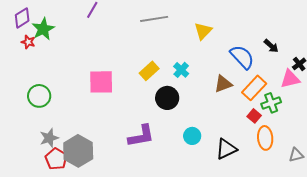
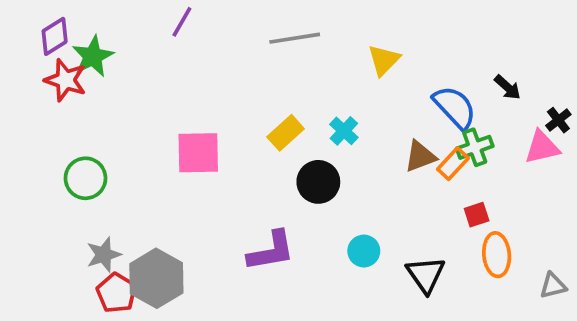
red star: (28, 42) -> (65, 80), size x1.6
orange rectangle: (254, 88) -> (453, 164), moved, size x0.7
green cross: (271, 103) -> (475, 147), moved
red square: (254, 116) -> (477, 215), turned 32
black triangle: (226, 149) -> (426, 275), turned -40

